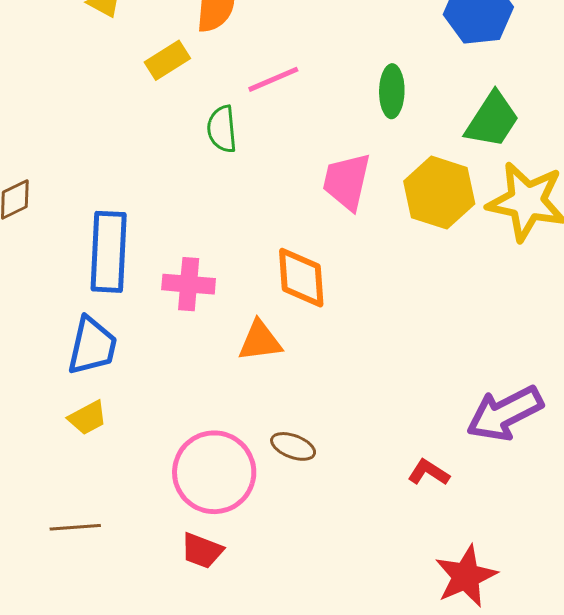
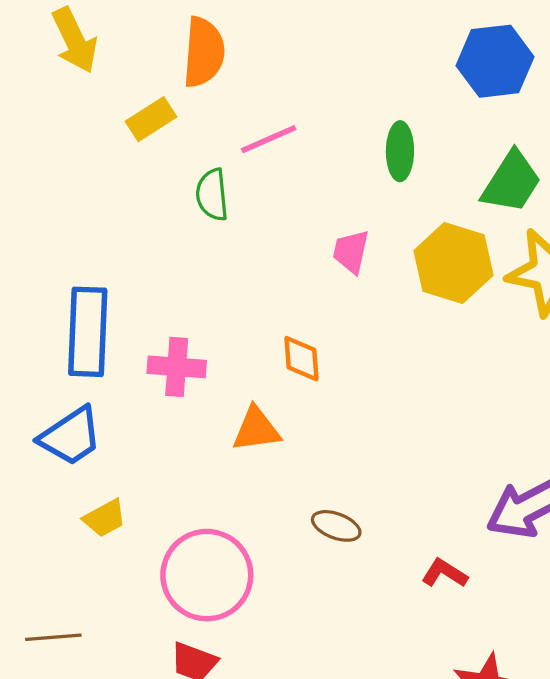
pink trapezoid: (347, 181) -> (351, 252), size x0.7
orange diamond: (301, 278) -> (301, 359), size x0.7
blue trapezoid: (92, 346) -> (71, 436), turned 44
yellow trapezoid: (88, 418) -> (105, 518), moved
brown ellipse: (293, 446) -> (336, 526), moved

